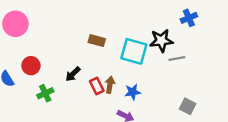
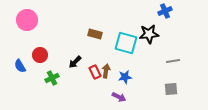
blue cross: (189, 18) -> (165, 11), moved
gray line: (177, 58) -> (173, 61), moved
gray square: (188, 106) -> (171, 89), turned -32

